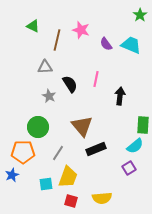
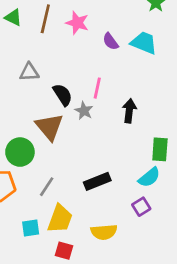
brown line: (57, 40) -> (45, 19), moved
gray star: (49, 96) -> (84, 111), moved
brown triangle: (82, 126) -> (49, 127), moved
yellow semicircle: (102, 198) -> (104, 232), moved

